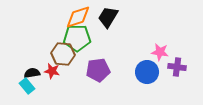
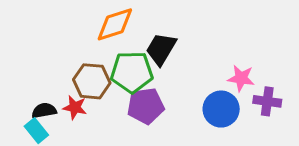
black trapezoid: (108, 17) -> (161, 49), moved
green pentagon: (77, 38) -> (132, 72), moved

